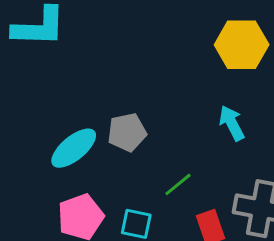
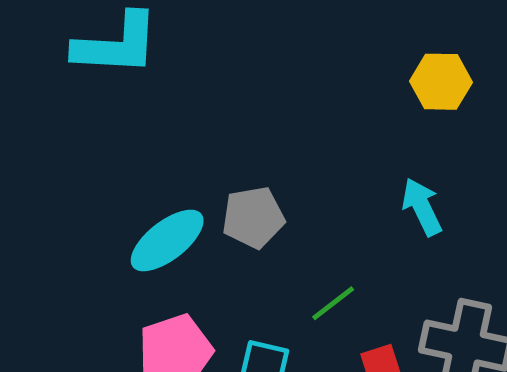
yellow hexagon: (242, 45) -> (441, 82), size x0.7

